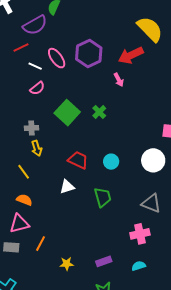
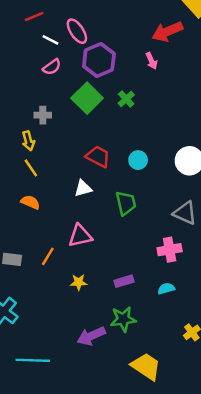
purple hexagon: (89, 53) -> (99, 60), moved
yellow arrow: (37, 148) -> (28, 141), moved
pink triangle: (19, 224) -> (80, 236), moved

